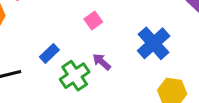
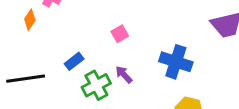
blue cross: (154, 43) -> (176, 62), turned -36

